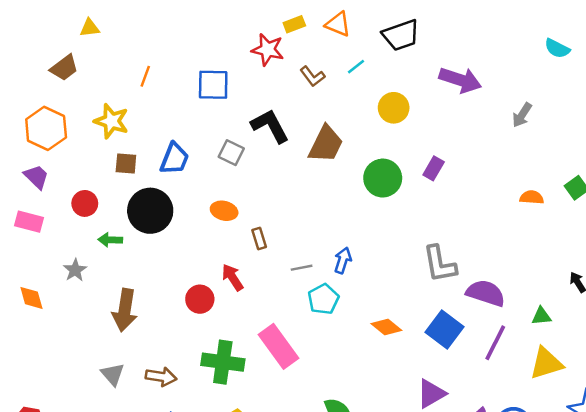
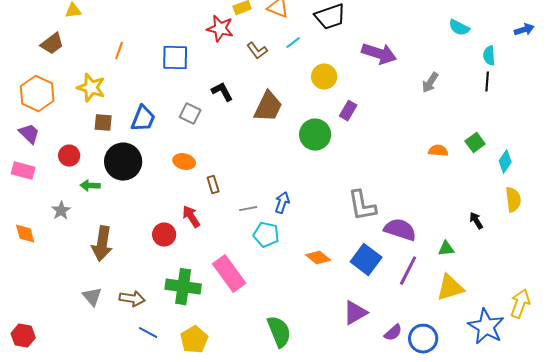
black L-shape: (270, 126) -> (222, 92), size x0.7
purple rectangle: (434, 168) -> (348, 111), moved
cyan pentagon: (323, 299) -> (266, 235), turned -30

